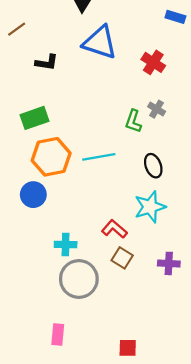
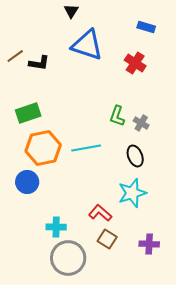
blue rectangle: (175, 17) -> (146, 27), moved
brown line: (17, 29) -> (15, 56), moved
gray cross: (157, 109) -> (141, 123), moved

